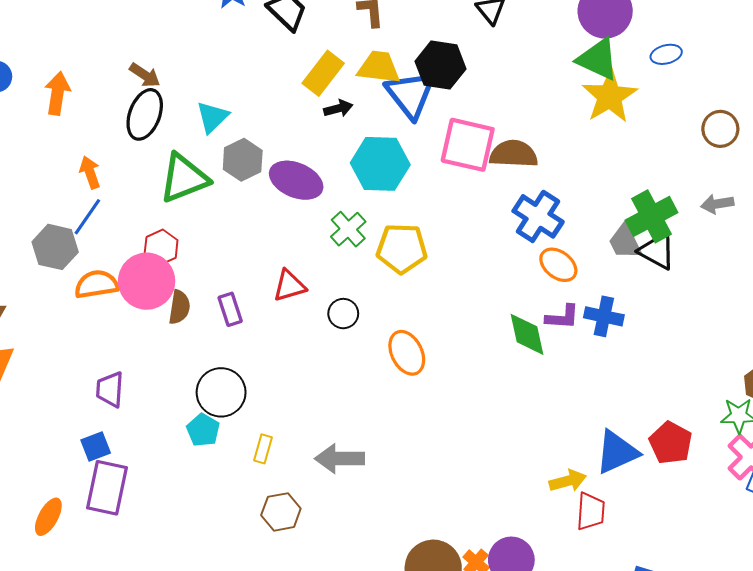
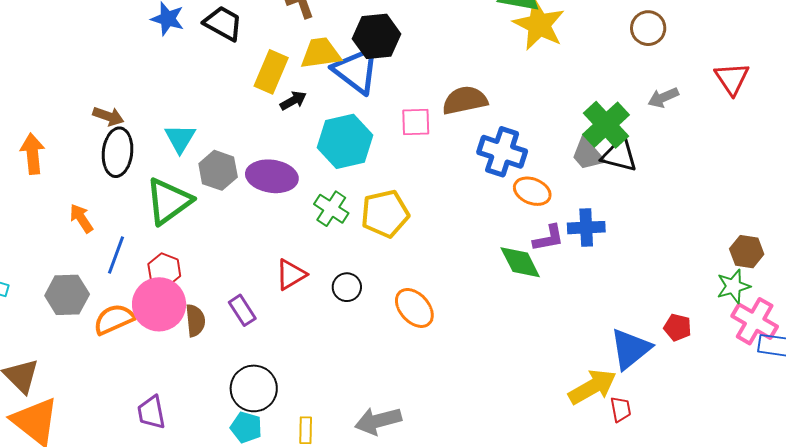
pink square: (468, 145) -> (416, 122), moved, size x0.6
blue line: (87, 217) -> (116, 255), moved
red pentagon: (671, 443) -> (678, 327), size x0.7
yellow arrow: (568, 481) -> (592, 387), size x1.4
red trapezoid: (591, 511) -> (621, 409), size x0.7

